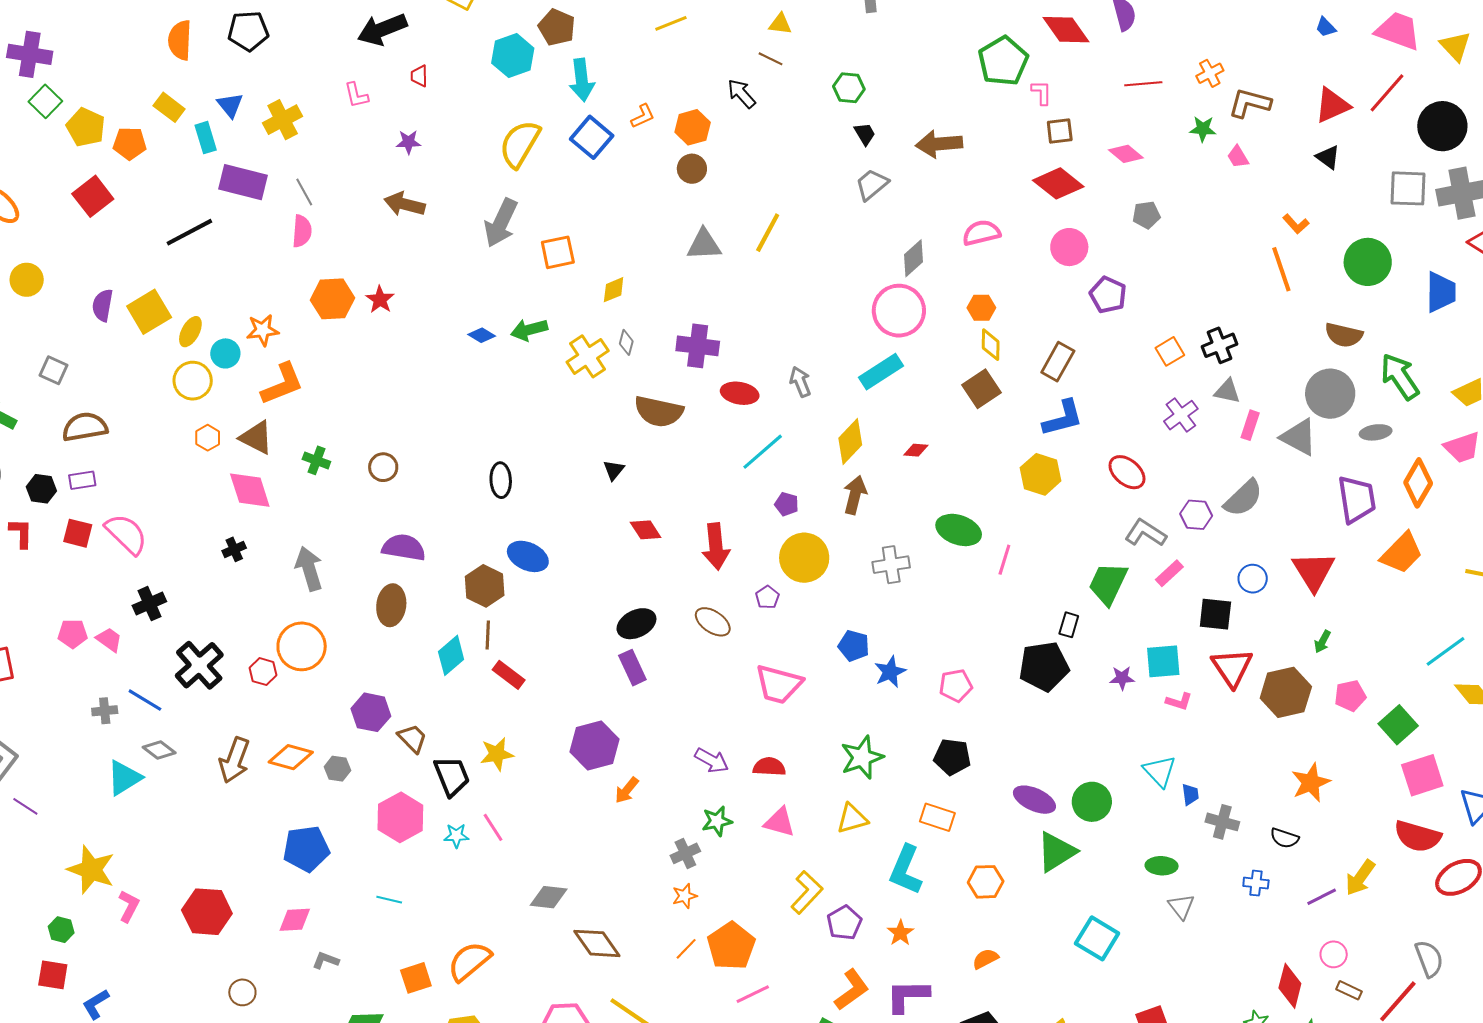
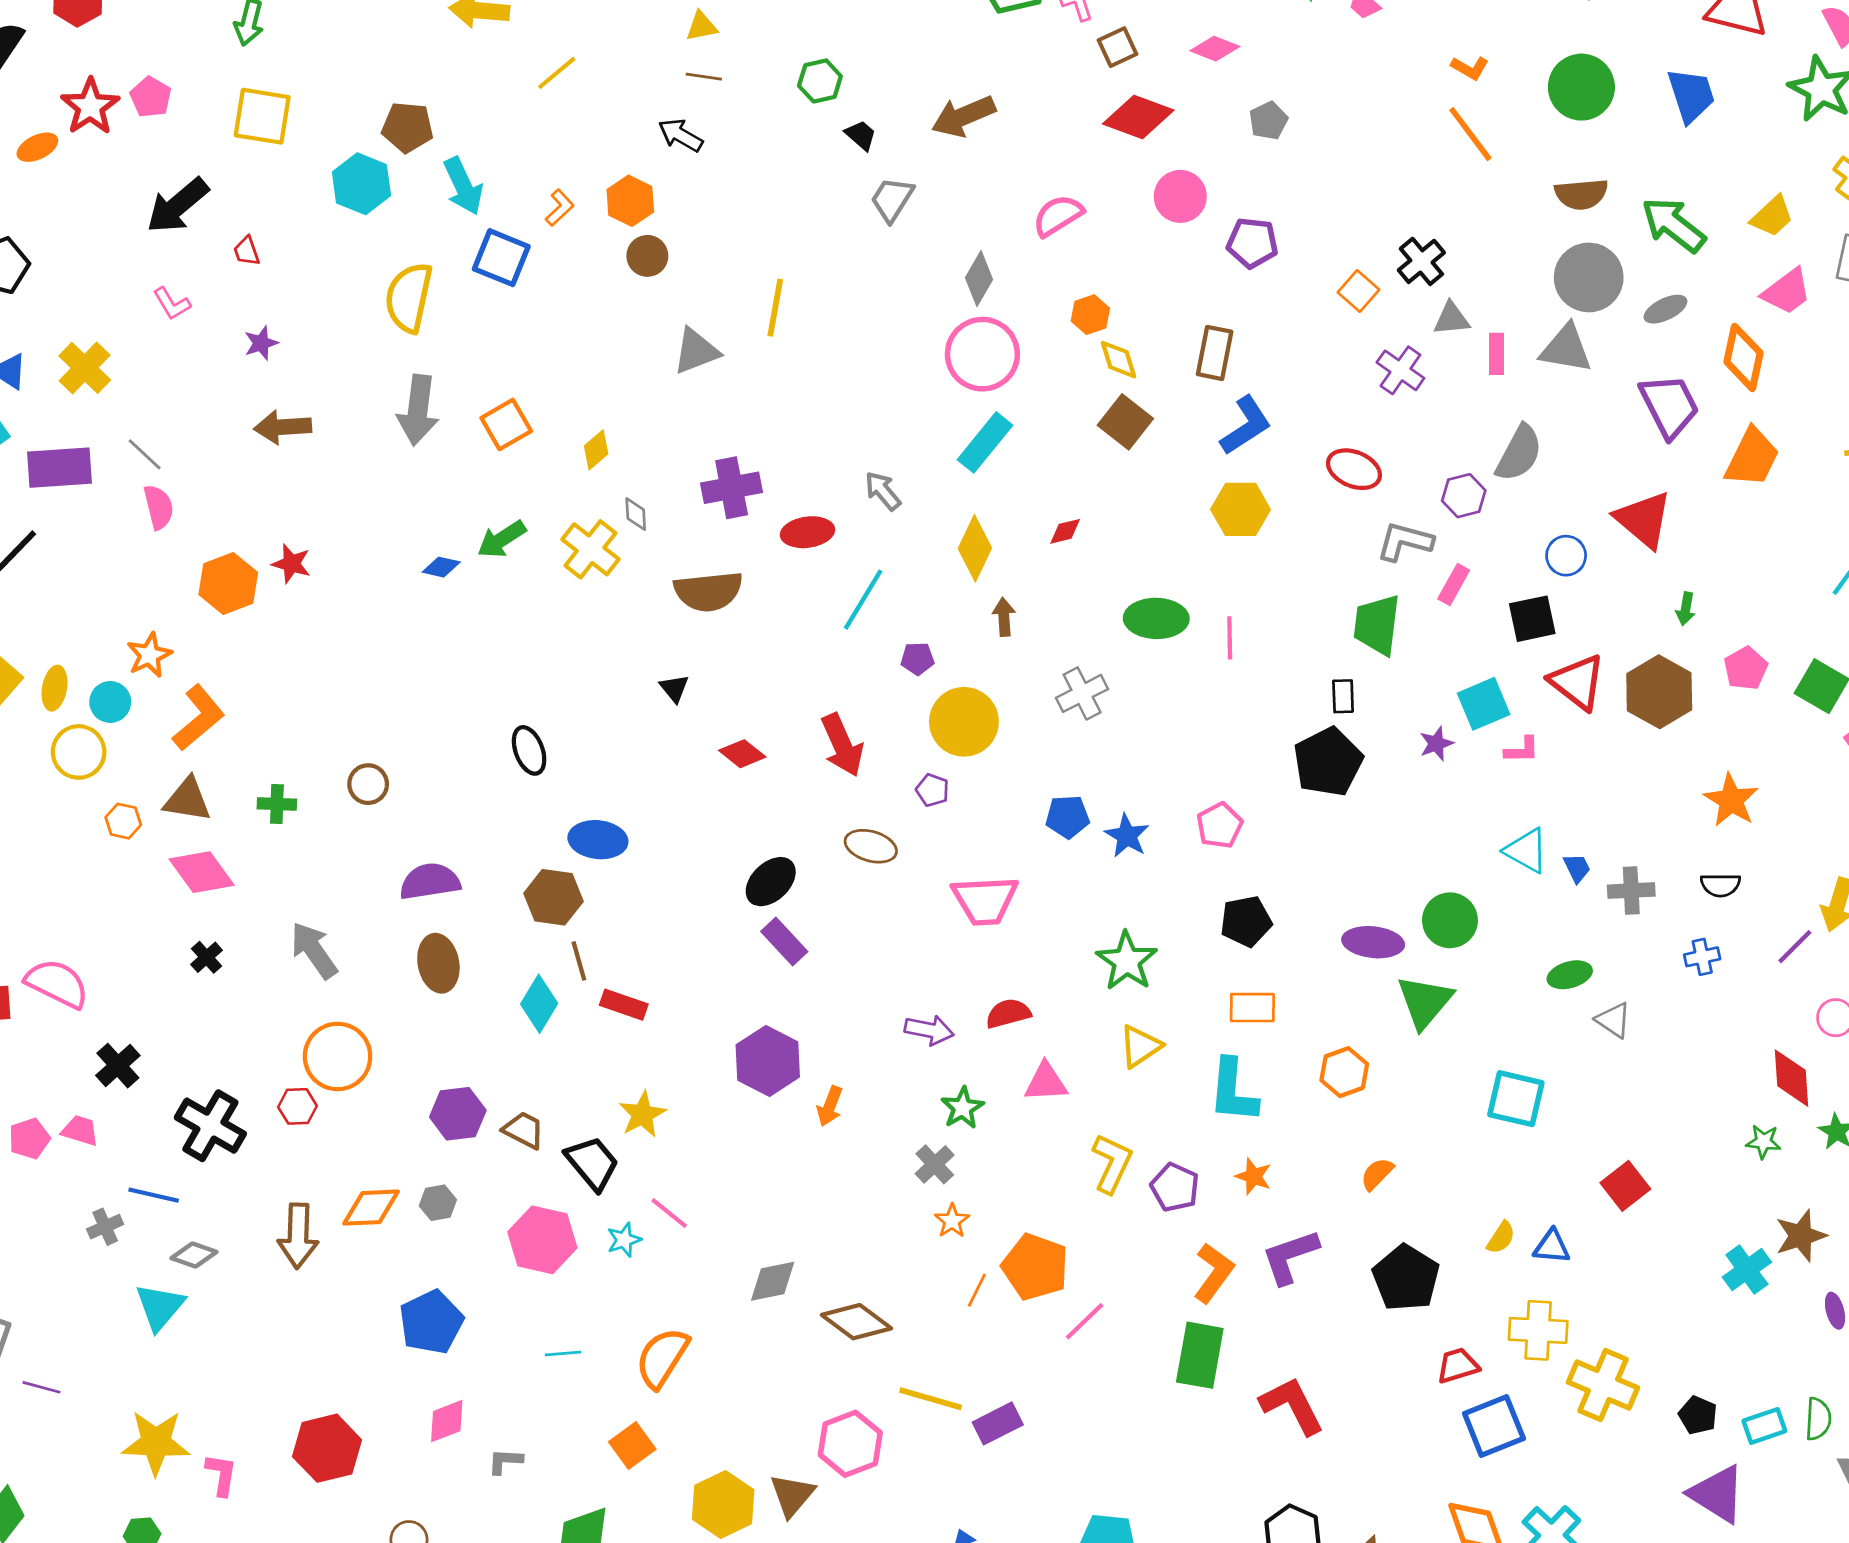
brown arrow: (855, 495) -> (1004, 617), size x0.7
orange semicircle: (469, 961) -> (662, 1358), moved

